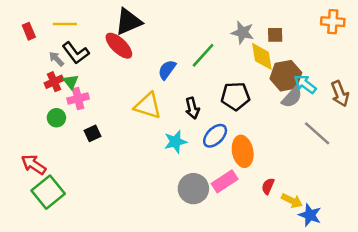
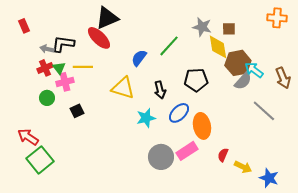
yellow line: (65, 24) -> (83, 67), moved
black L-shape: (76, 53) -> (63, 44), turned 135
gray arrow: (56, 59) -> (47, 49), turned -32
blue star: (310, 215) -> (269, 178), moved

